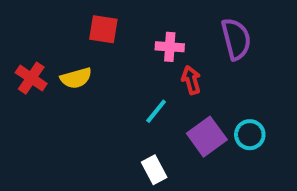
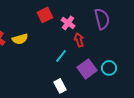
red square: (103, 29) -> (45, 15), moved, turned -35
pink cross: (170, 47) -> (68, 23), turned 32

